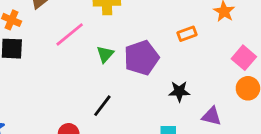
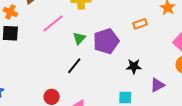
black line: (102, 106) -> (74, 66), moved
purple triangle: (211, 116) -> (157, 85), turned -42

